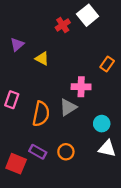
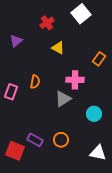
red cross: (63, 25) -> (47, 23), moved
yellow triangle: (42, 59) -> (58, 48), moved
orange semicircle: (41, 114) -> (35, 82), moved, size x0.6
white triangle: (107, 149) -> (98, 153), moved

